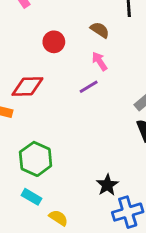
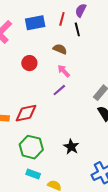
red diamond: (27, 86) -> (26, 113), moved
black star: (107, 185) -> (71, 147), moved

